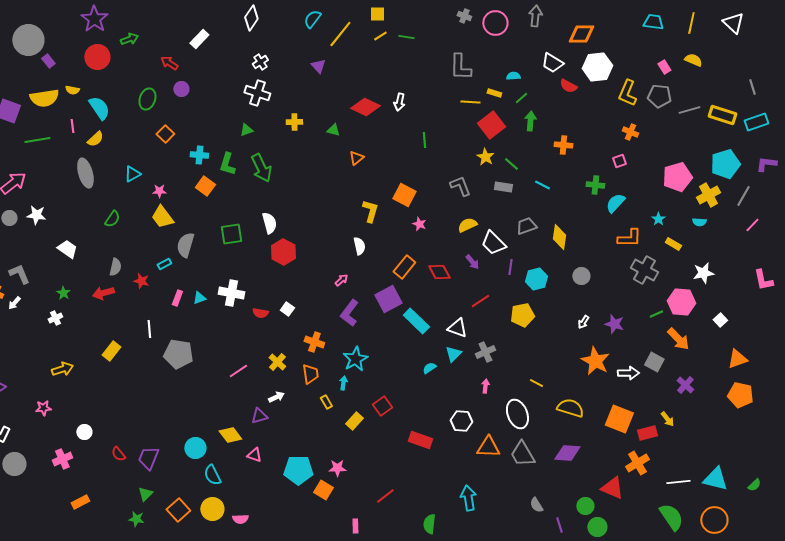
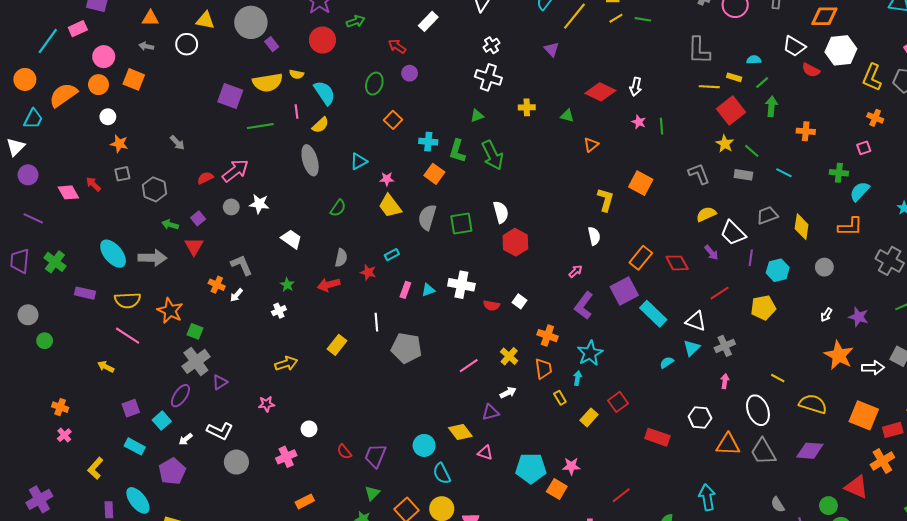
pink star: (419, 224) -> (639, 122), moved
orange L-shape: (629, 238) -> (850, 227), moved
gray semicircle: (185, 245) -> (427, 217), moved

